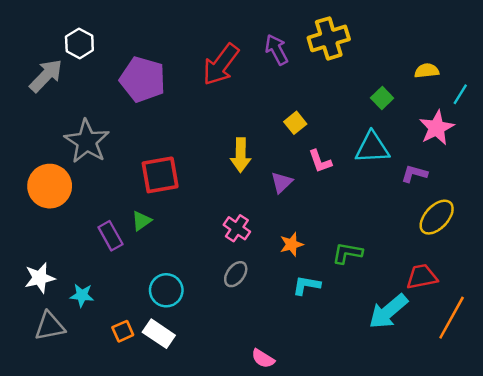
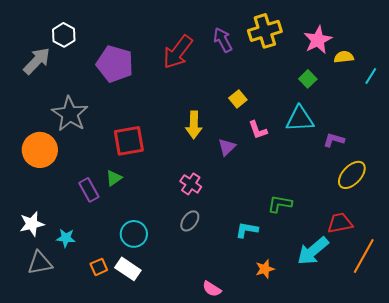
pink star: (437, 128) -> (318, 40), moved
orange star: (292, 244) -> (265, 269), moved

